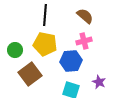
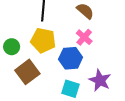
pink cross: (84, 41) -> (84, 37), turned -35
purple star: (99, 82) -> (100, 80), size x1.5

